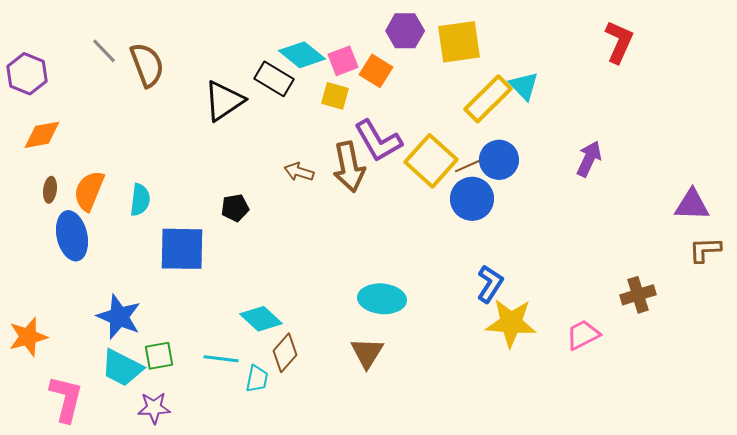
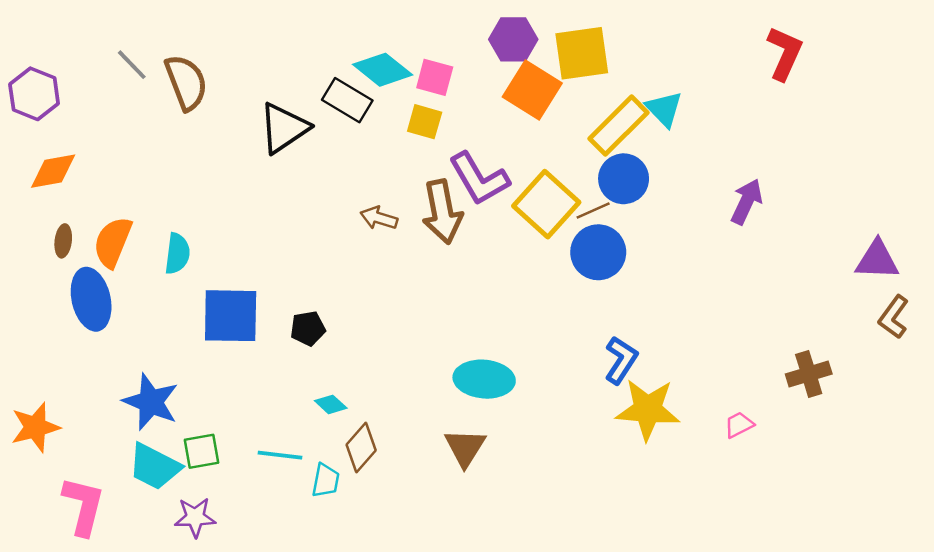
pink square: (343, 61) -> (435, 77), turned 36
orange square: (376, 71) -> (532, 90), moved, size x1.4
blue circle: (499, 160) -> (624, 179), moved
black pentagon: (235, 208) -> (308, 328), moved
brown L-shape: (705, 250) -> (894, 317), turned -52
cyan diamond: (261, 319) -> (331, 404), size x0.6
pink trapezoid: (583, 335) -> (739, 425), size x0.7

